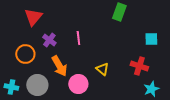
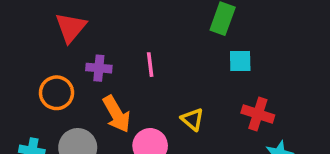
cyan square: (151, 39) -> (240, 61), moved
purple cross: (49, 40) -> (99, 68), turned -32

